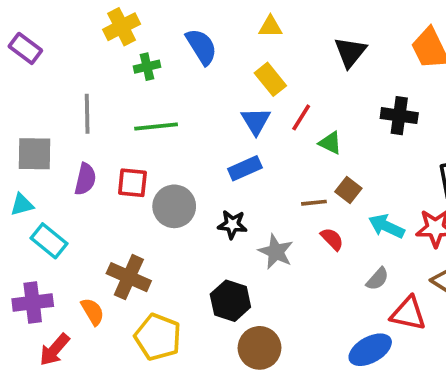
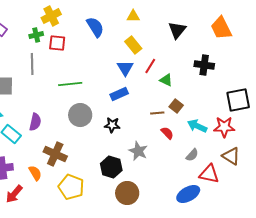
green cross: (147, 67) -> (36, 35), moved
green line: (156, 126) -> (70, 84), moved
purple semicircle: (85, 179) -> (35, 122), moved
red square: (132, 183) -> (57, 43), moved
gray star: (276, 252) -> (138, 151), moved

